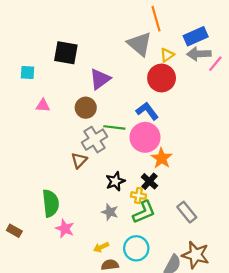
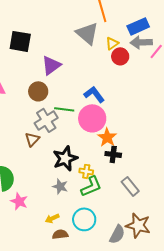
red circle: (162, 78) -> (120, 56), moved, size x0.7
black star: (115, 181) -> (65, 158), size x1.4
black cross: (149, 181) -> (113, 154), moved, turned -35

